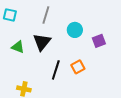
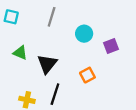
black triangle: (42, 42) -> (47, 64), moved
black line: (56, 70) -> (55, 94), moved

